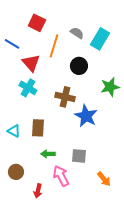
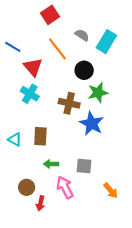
red square: (37, 23) -> (50, 15), moved, turned 30
orange line: (54, 46) -> (57, 49), turned -55
green star: (110, 87) -> (98, 93), moved
brown circle: (16, 172) -> (27, 187), moved

